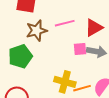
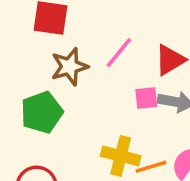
pink line: (65, 23) -> (119, 53), turned -36

